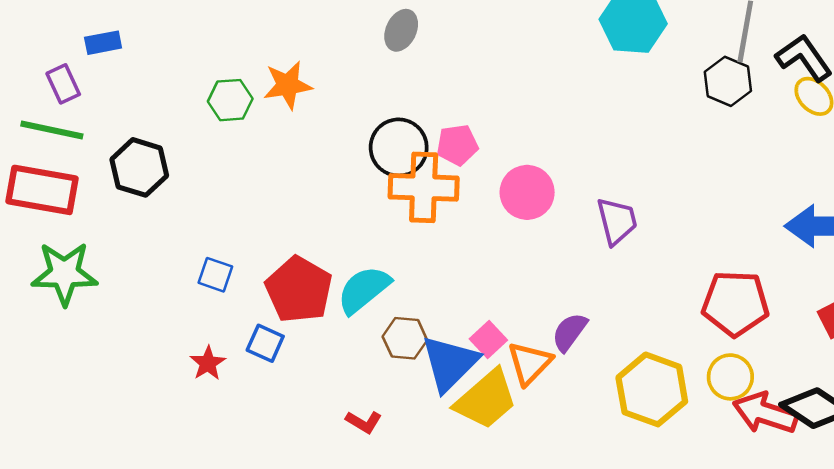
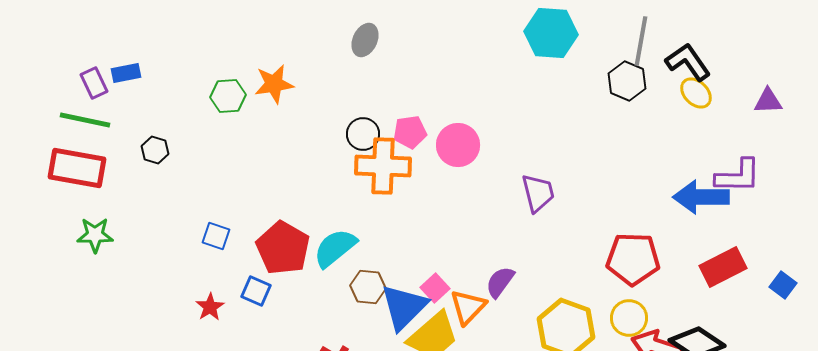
blue rectangle: (103, 43) -> (126, 73), moved
black circle: (399, 147) -> (363, 134), size x0.7
black hexagon: (139, 167) -> (155, 150), size x0.6
pink circle: (527, 192) -> (458, 145), moved
green star: (64, 273) -> (95, 235), size x0.7

